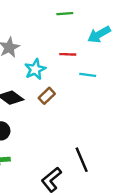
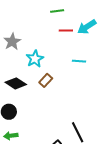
red line: (68, 54) -> (66, 31), moved

